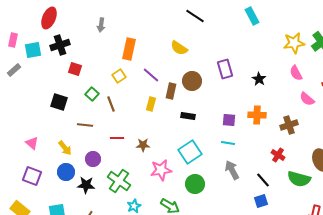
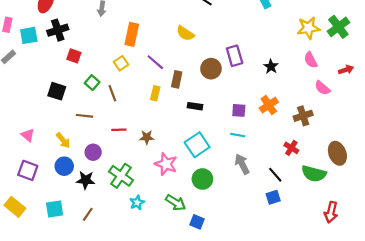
brown circle: (192, 81) -> (211, 69), moved
orange cross: (257, 115) -> (269, 105), turned -36
pink star: (161, 170) -> (166, 164), turned 30

